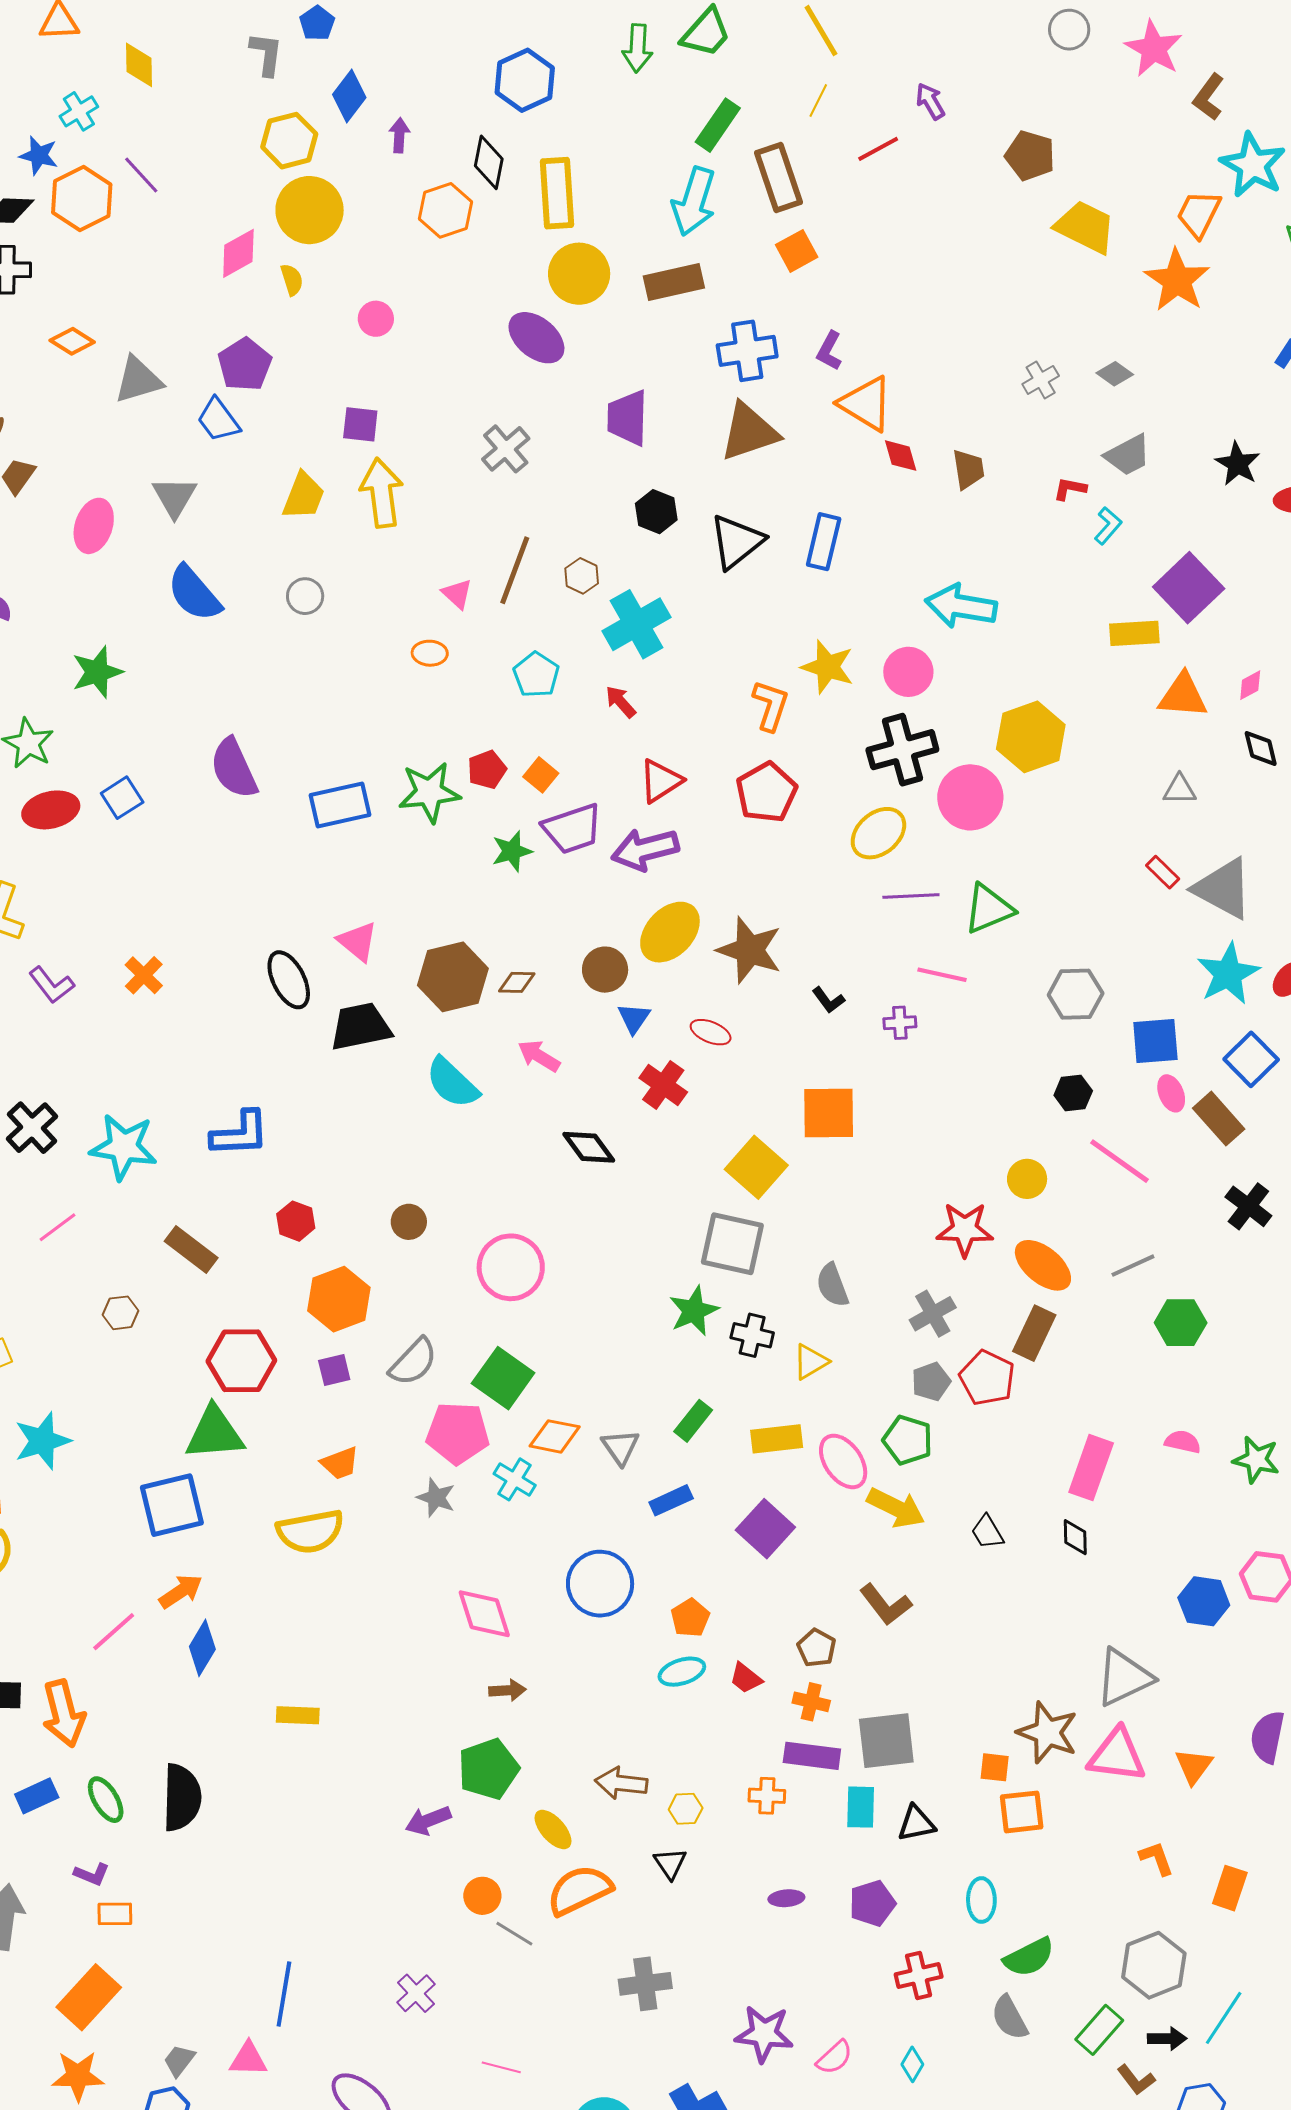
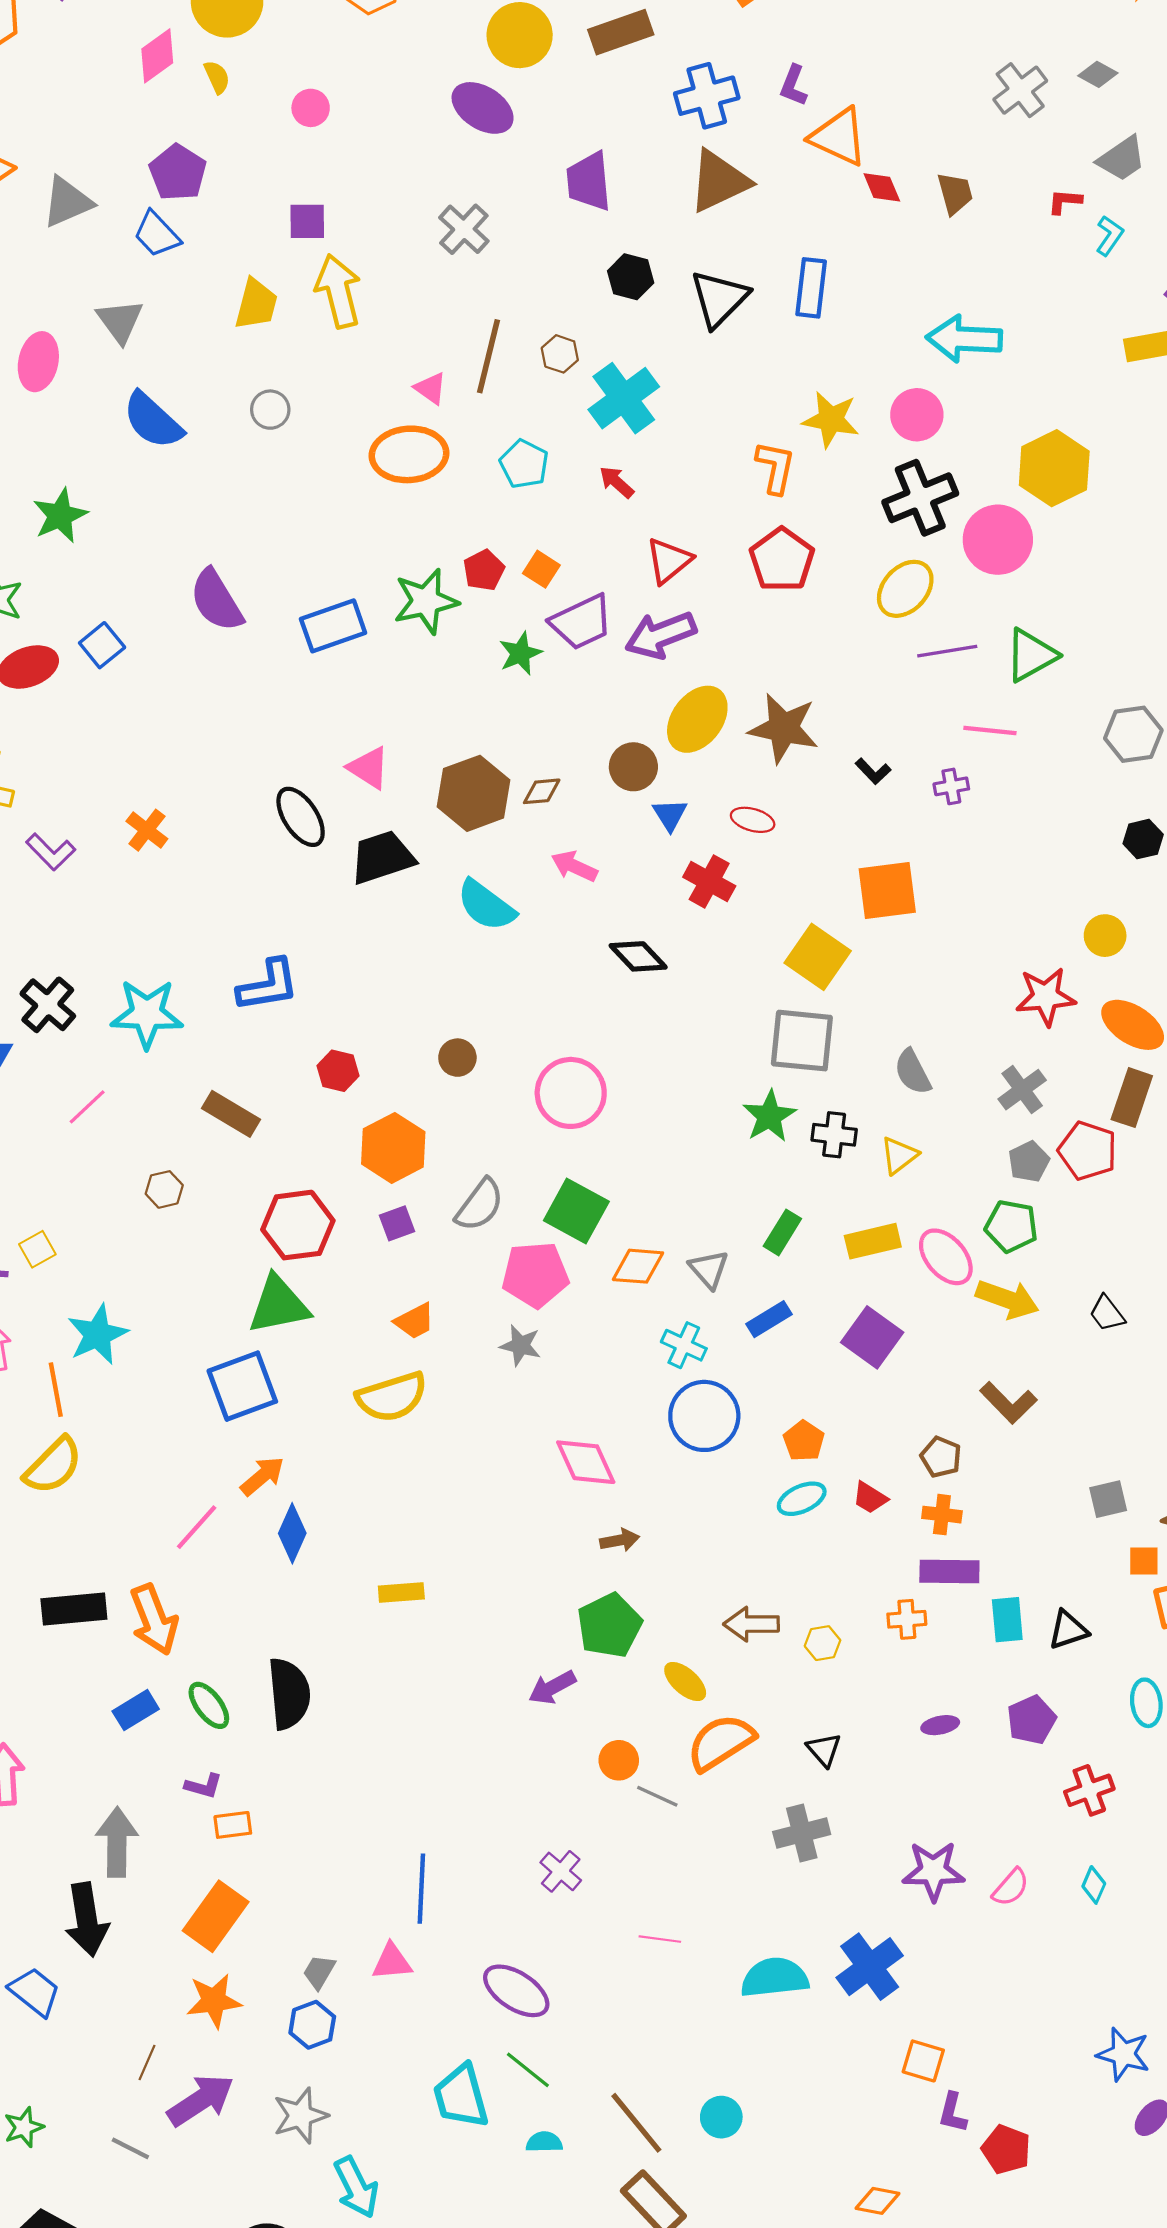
gray cross: (1041, 380) -> (1020, 90), size x1.4
orange ellipse: (430, 653) -> (409, 454), size x2.0
cyan cross: (515, 1479) -> (684, 1345), moved
gray square: (886, 1741) -> (1108, 1499), moved, size x0.6
black triangle: (670, 1863) -> (824, 1750), moved

